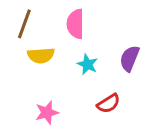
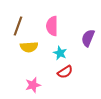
purple semicircle: (130, 58) -> (88, 38), moved
red semicircle: (109, 104) -> (65, 72), moved

